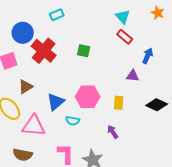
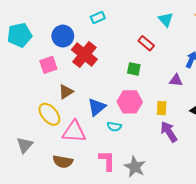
red rectangle: (125, 37) -> (146, 43), moved
green square: (84, 51) -> (134, 69), moved
purple arrow: (113, 132) -> (169, 132), moved, size x1.5

